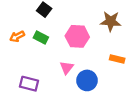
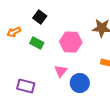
orange arrow: (17, 36) -> (14, 32), moved

